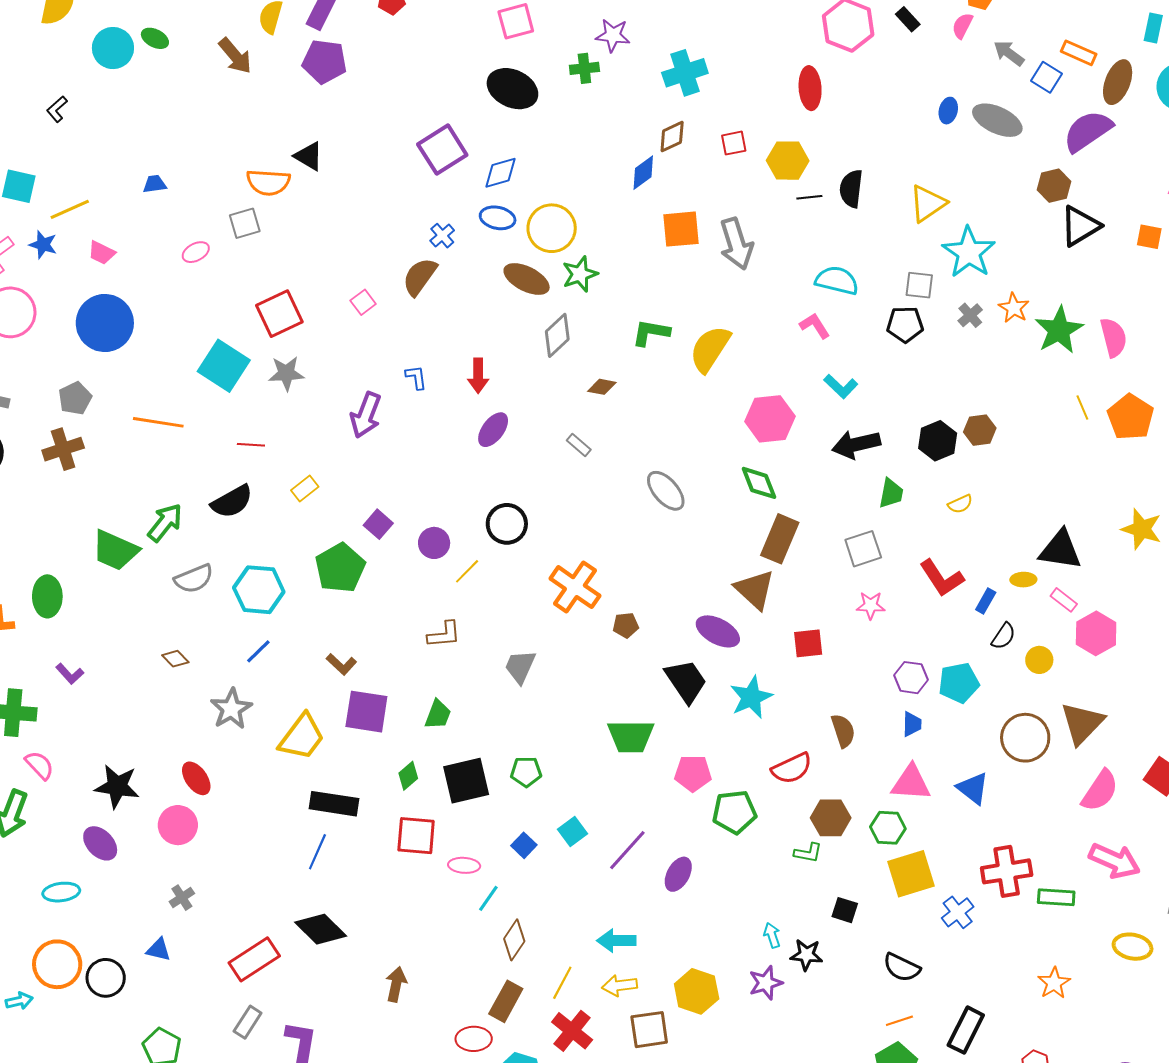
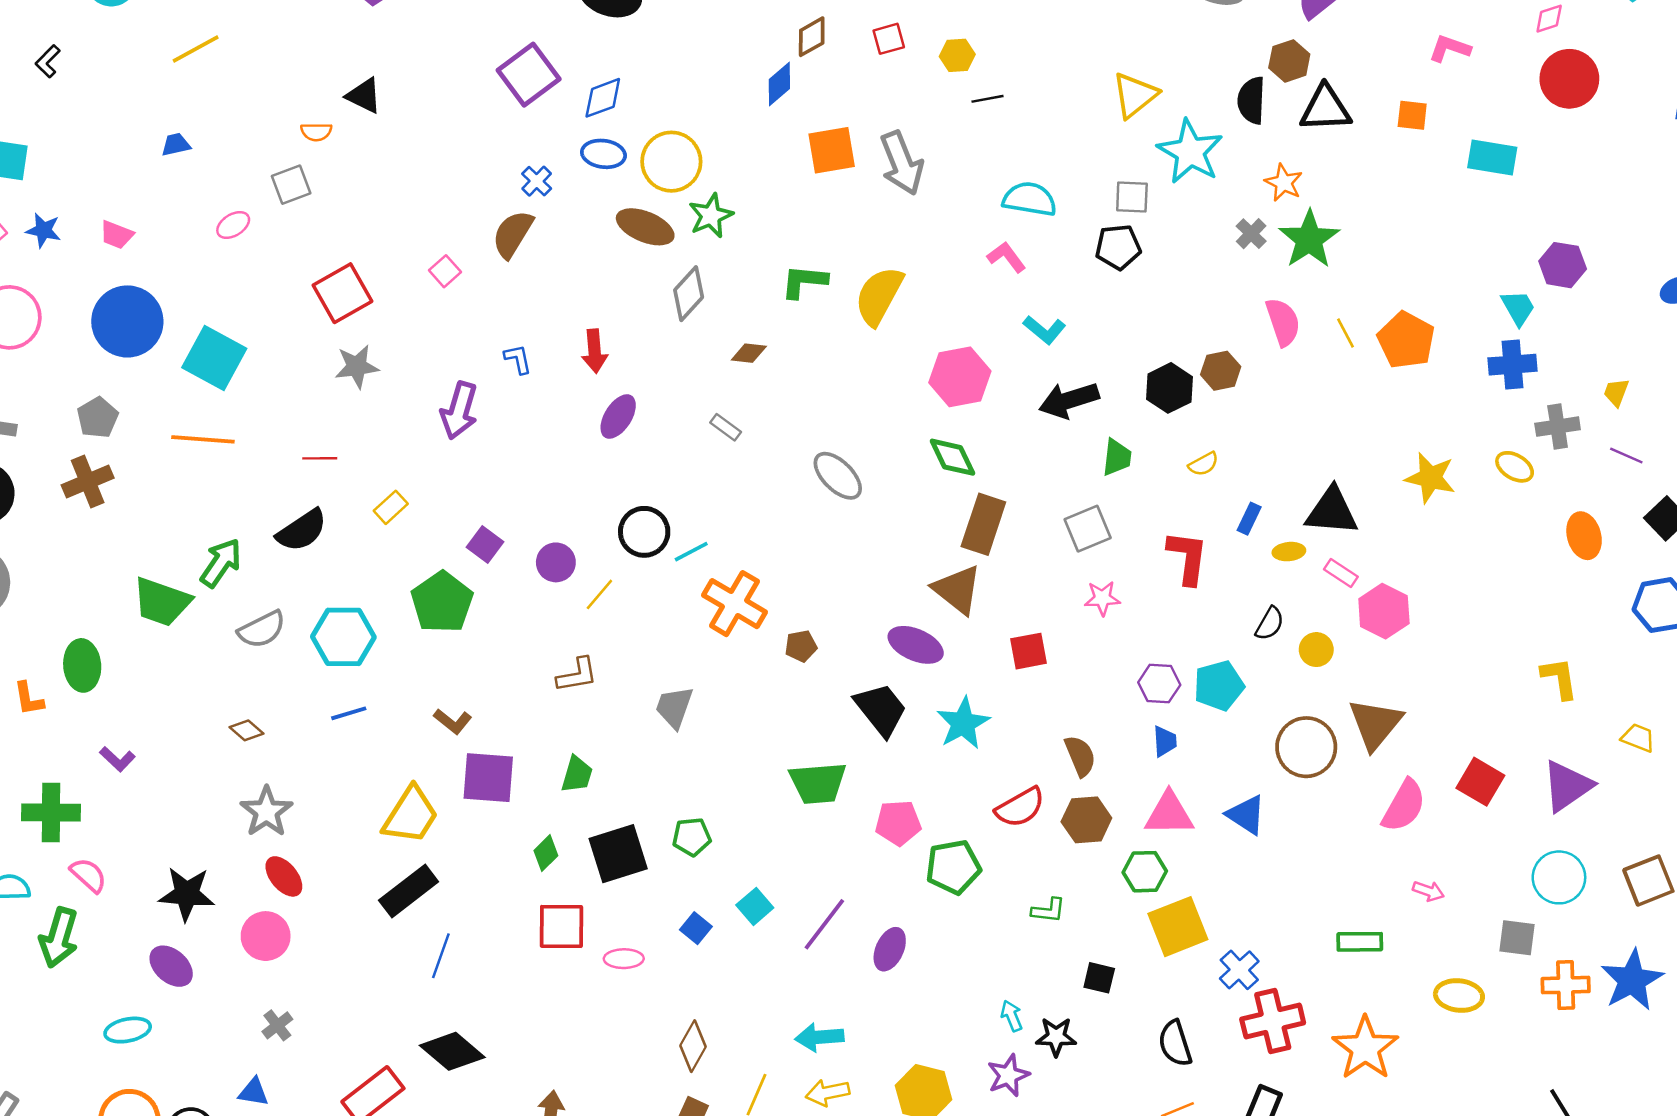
yellow hexagon: (788, 161) -> (957, 55), size x0.7
orange semicircle: (268, 182) -> (316, 132), size x0.6
black semicircle: (851, 189) -> (1251, 100), moved
yellow line: (70, 209) -> (196, 49), moved
black triangle: (1080, 226) -> (1325, 109), turned 33
orange star: (1014, 308) -> (1284, 183), moved
gray cross: (970, 315) -> (1251, 234), moved
pink semicircle: (1113, 337) -> (1283, 322), moved
cyan square: (224, 366) -> (214, 358), moved
red L-shape: (942, 578) -> (1188, 557), turned -135
blue rectangle: (986, 601) -> (1249, 519), moved
blue line: (258, 651) -> (349, 713), turned 32
gray star: (231, 709) -> (266, 812), moved
black rectangle: (334, 804) -> (409, 891), moved, turned -42
brown hexagon: (831, 818) -> (1086, 820), moved
pink arrow: (1114, 861) -> (1428, 891), size x0.5
red cross: (1007, 871) -> (1273, 1021), moved
cyan line: (488, 898) -> (691, 552), moved, turned 32
black semicircle: (902, 967) -> (1175, 1043), turned 51
orange star: (1054, 983) -> (1365, 1048), size x1.6

